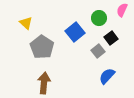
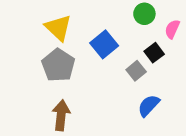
pink semicircle: (122, 10) -> (172, 29), moved
green circle: (99, 18) -> (144, 14), moved
yellow triangle: (26, 23) -> (58, 28), moved, size x1.5

